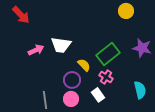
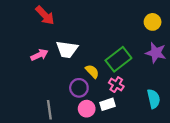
yellow circle: (126, 11) -> (153, 22), moved
red arrow: (21, 15) -> (45, 15), moved
white rectangle: (98, 95) -> (108, 104), turned -72
pink circle: (71, 99) -> (87, 109), moved

